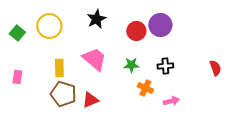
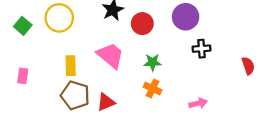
red circle: (136, 31) -> (142, 24), moved
black cross: (165, 66) -> (202, 49), moved
orange cross: (145, 88) -> (153, 88), moved

